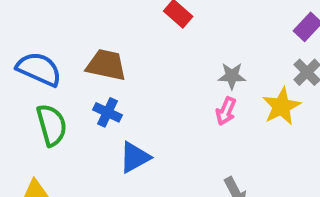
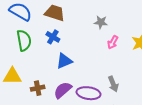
gray star: (232, 76) -> (101, 22), moved

